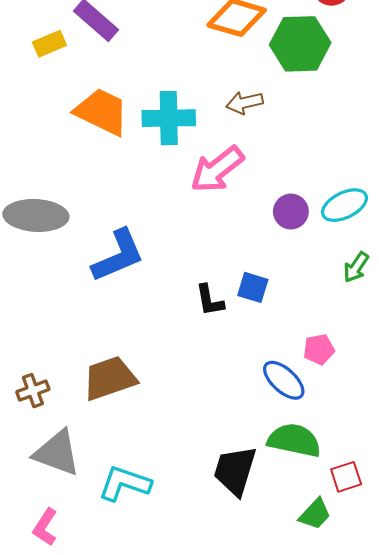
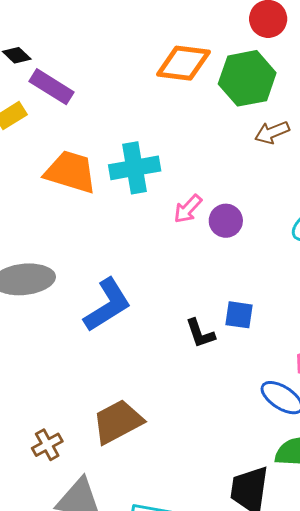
brown arrow: (245, 103) -> (272, 132), moved
pink arrow: (217, 169) -> (188, 209), size x0.6
purple circle: (291, 212) -> (226, 221), moved

